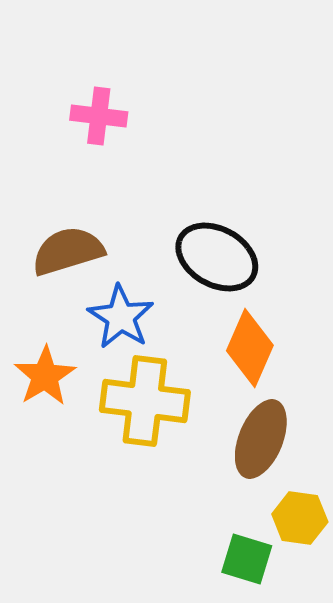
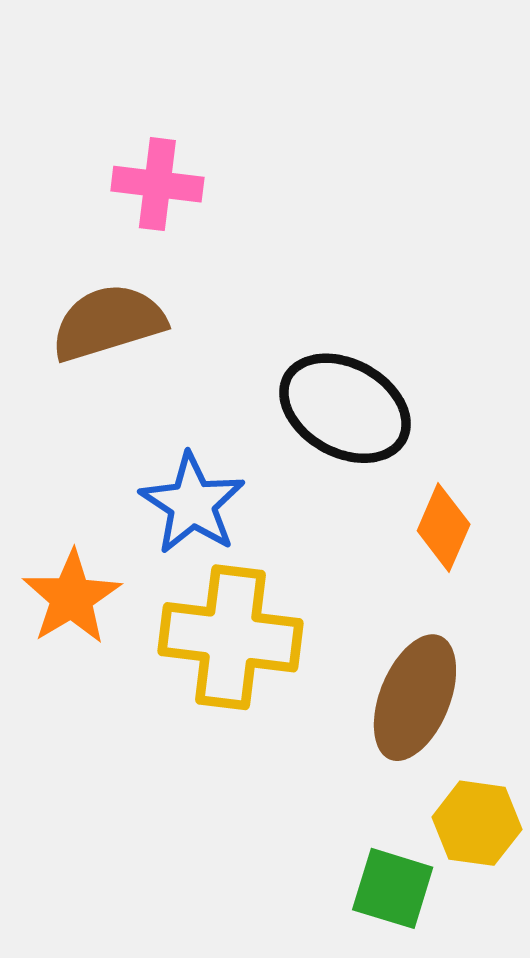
brown semicircle: (68, 251) -> (108, 322), moved
orange diamond: (250, 348) -> (444, 527), moved, size x0.7

